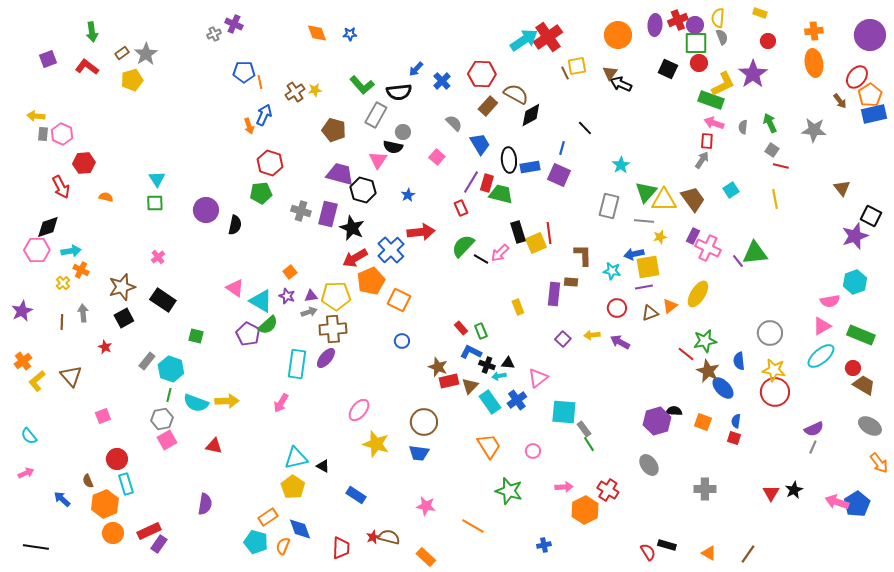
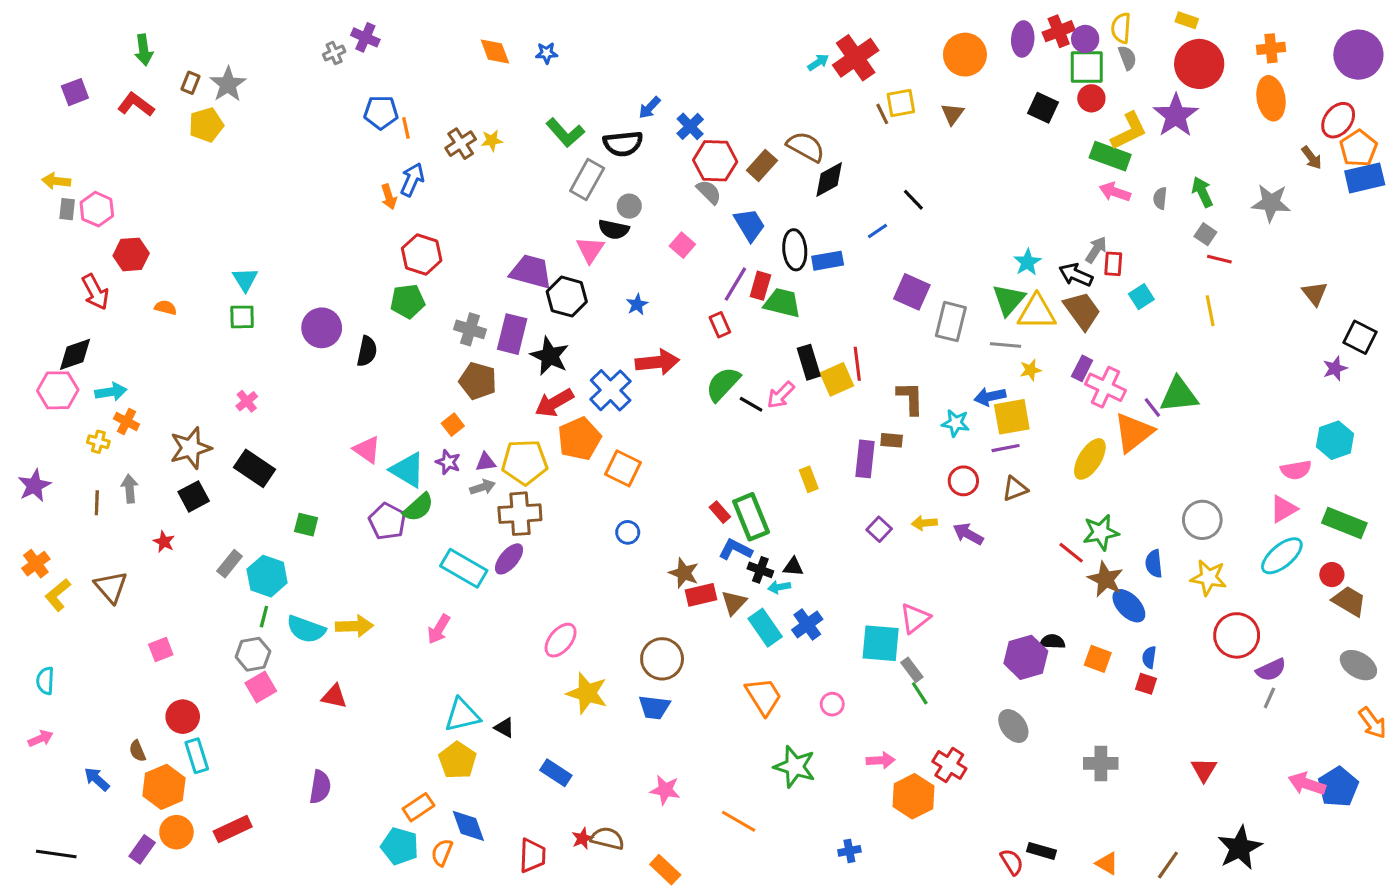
cyan arrow: (524, 40) -> (818, 62), size x0.5
red circle: (768, 41) -> (1199, 64), size x2.0
brown rectangle: (122, 53) -> (190, 83), turned -32
red hexagon: (482, 74) -> (715, 161), moved
black arrow: (621, 84) -> (1076, 275), moved
brown pentagon: (334, 130) -> (478, 381), moved
red rectangle: (707, 141) -> (1113, 264), moved
blue line: (562, 148) -> (878, 231), turned 40
cyan star: (621, 165) -> (1027, 262), moved
purple square: (559, 175) -> (912, 292), moved
purple star: (855, 236) -> (1335, 368), size x0.6
yellow cross: (63, 283) -> (98, 442), turned -32
orange triangle: (670, 306) -> (1134, 432), moved, size x1.8
green rectangle: (481, 331) -> (751, 517), size x1.8
cyan rectangle: (297, 364) -> (464, 568), turned -68
pink triangle: (538, 378) -> (915, 618), moved
red circle: (775, 392) -> (1237, 635), moved
cyan semicircle: (29, 436) -> (45, 681), turned 42
black star: (794, 490) -> (1240, 848), moved, size x1.6
purple rectangle: (159, 544) -> (142, 849), moved

